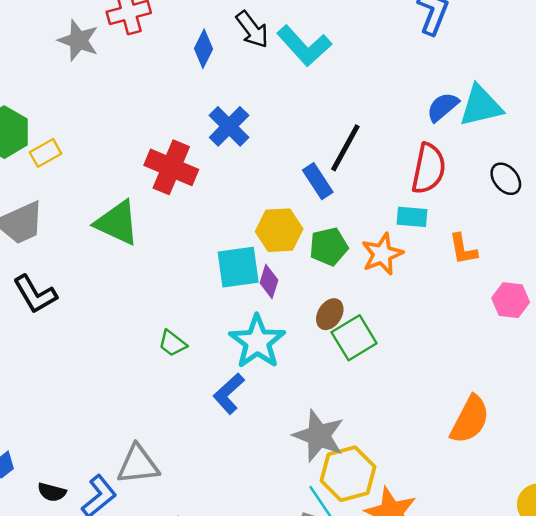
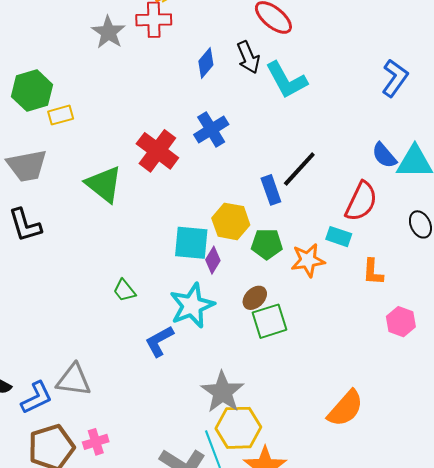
blue semicircle: (443, 107) -> (384, 155), turned -104

